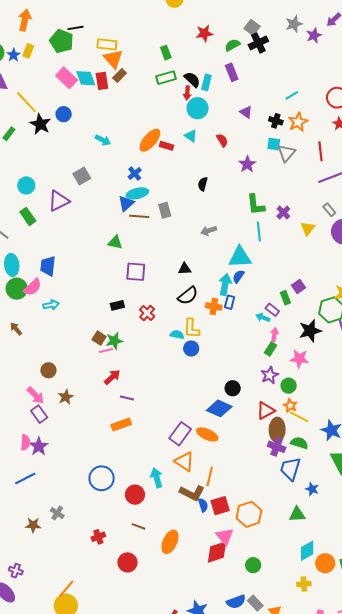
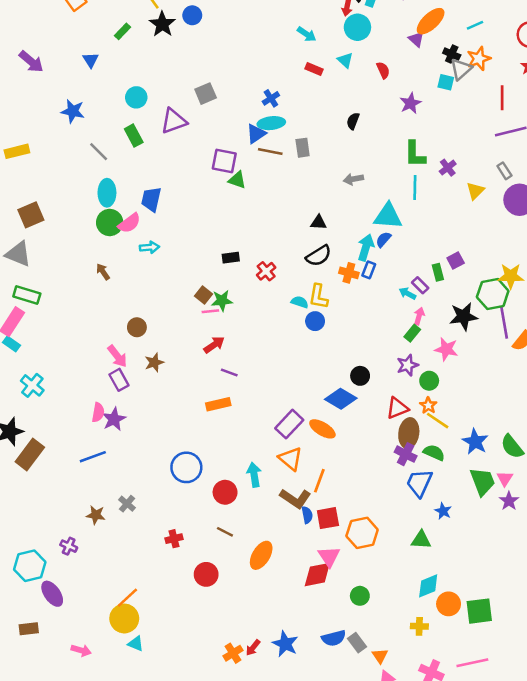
cyan arrow: (103, 140) -> (307, 34), moved
orange ellipse: (150, 140) -> (431, 21), moved
gray triangle: (286, 153) -> (461, 69), moved
purple square: (136, 272) -> (224, 161), moved
purple cross: (16, 571) -> (69, 546), moved

